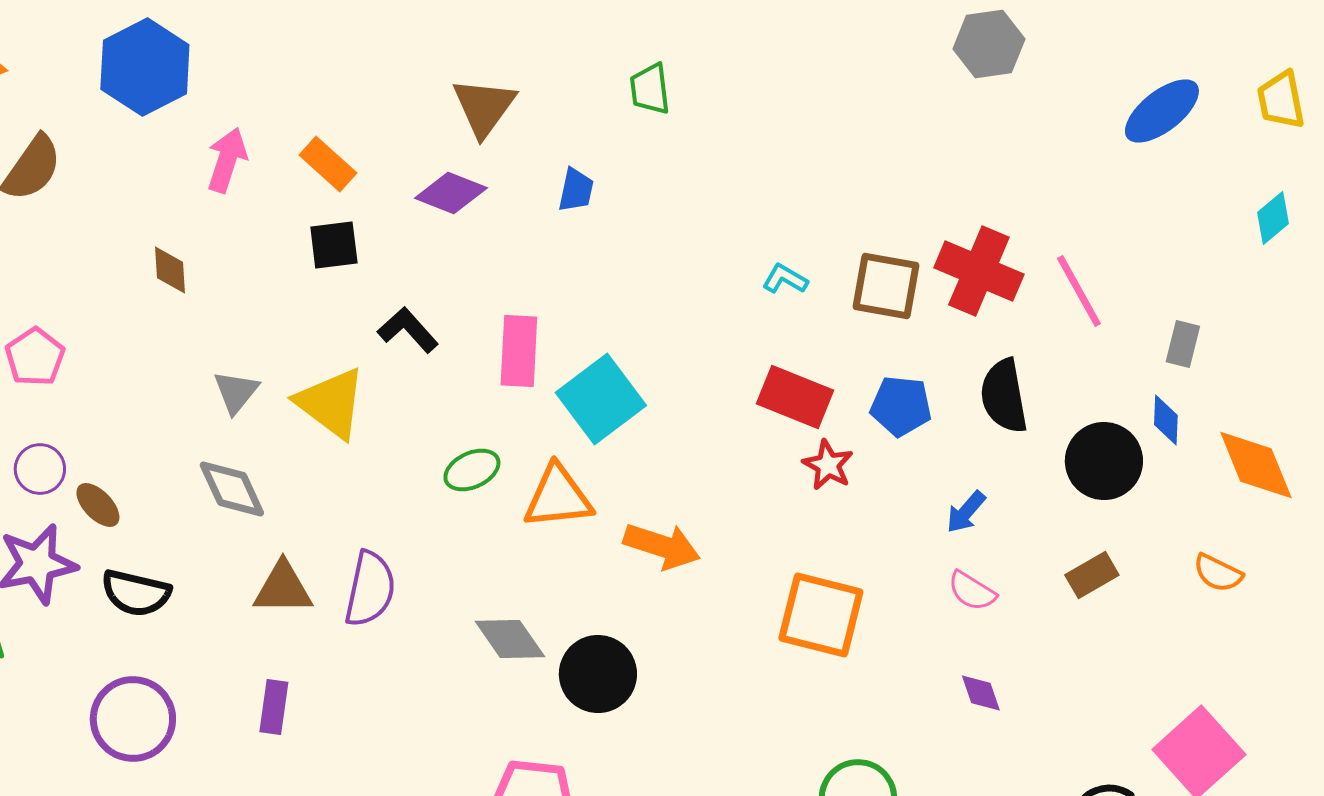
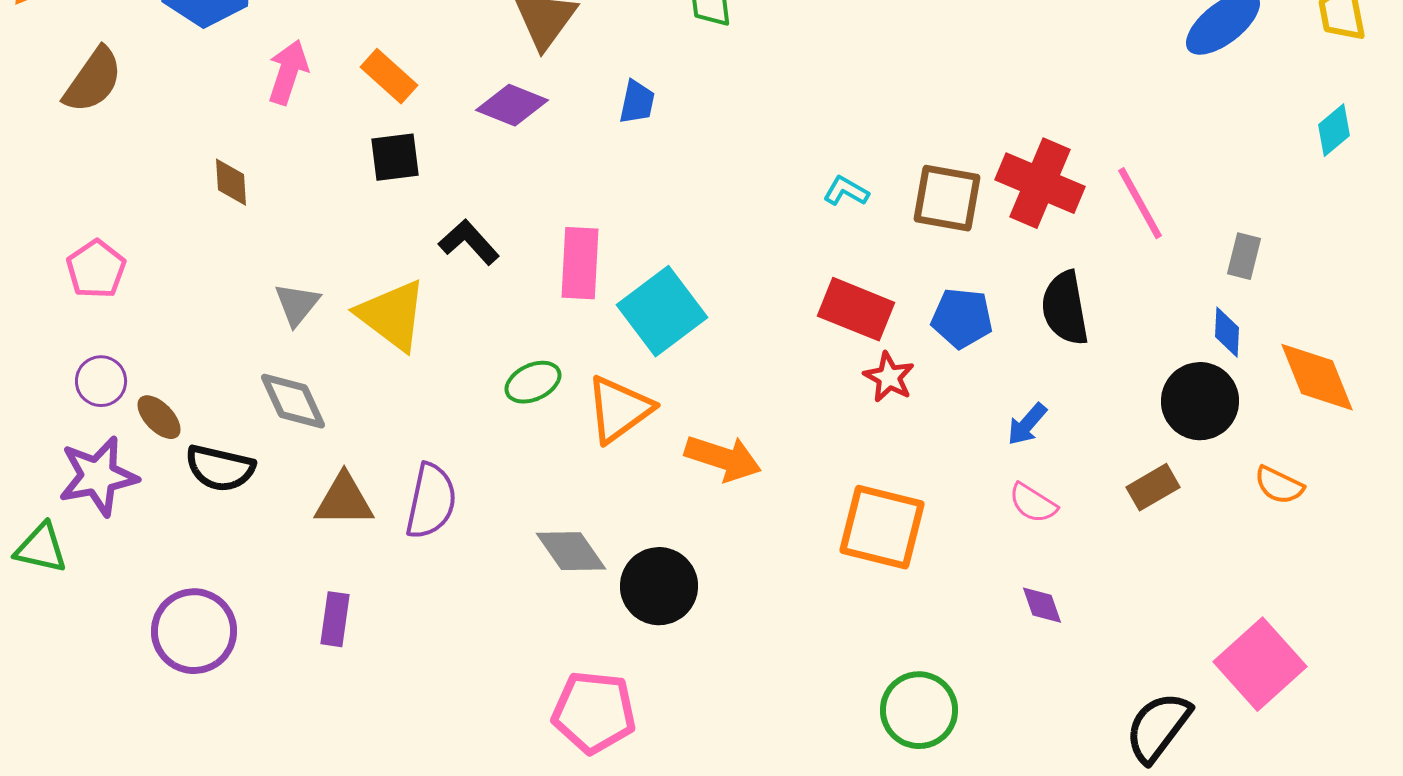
black circle: (1104, 461) -> (1200, 401), moved
orange triangle: (558, 497) -> (619, 409), turned -30
black semicircle: (136, 593) -> (220, 468), moved

